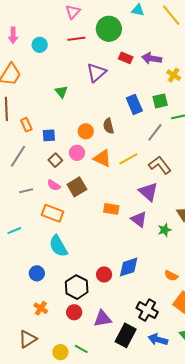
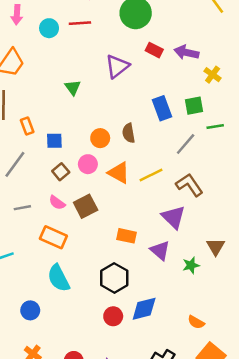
red line: (76, 39) -> (80, 23), moved
black hexagon: (77, 287) -> (114, 278), moved

